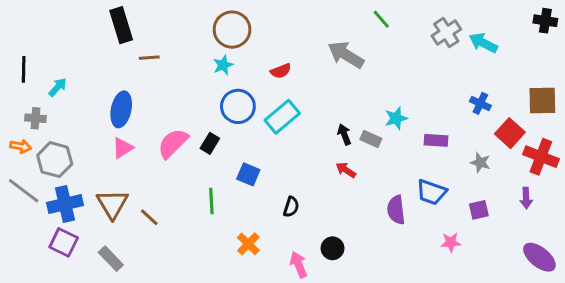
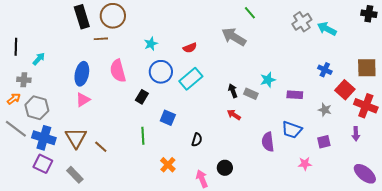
green line: (381, 19) -> (250, 13), moved
brown circle: (232, 30) -> (113, 16), moved
pink semicircle: (173, 143) -> (118, 71), moved, turned -60
orange arrow: (21, 146) -> (14, 99), turned -48
blue cross: (65, 204) -> (44, 138), turned 30

